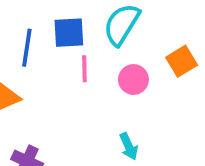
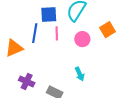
blue line: (27, 48) -> (35, 33), moved

